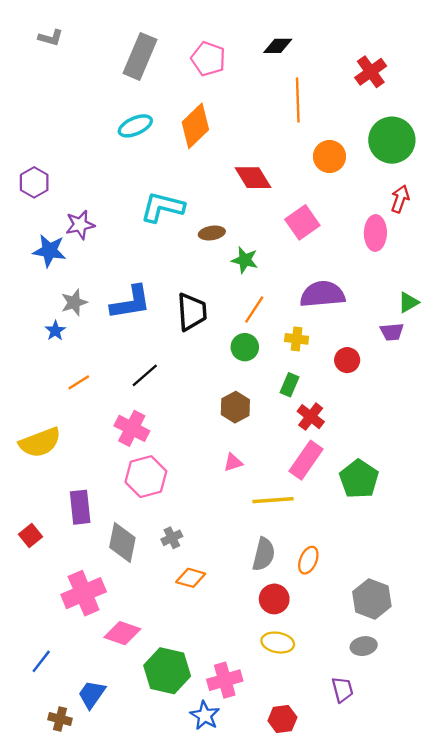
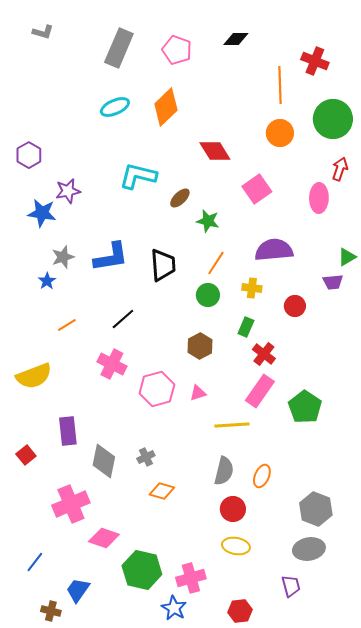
red cross: (371, 72) -> (315, 61), turned -32
orange line: (298, 100) -> (280, 85), moved
brown ellipse: (212, 233) -> (180, 198), turned -35
pink hexagon: (146, 477) -> (157, 389), moved
gray ellipse: (364, 646) -> (309, 549), size x1.4

